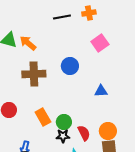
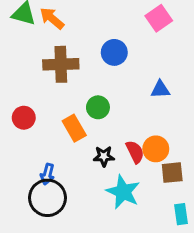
green circle: (64, 122) -> (98, 107), moved
orange circle: (108, 131) -> (156, 149), moved

